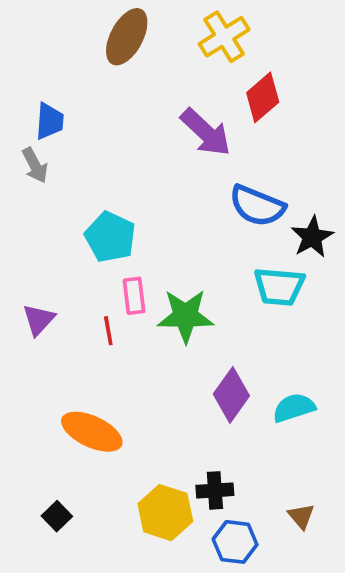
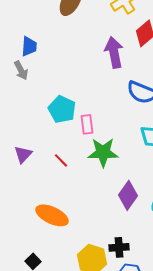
purple arrow: (206, 132) -> (114, 52), turned -144
pink rectangle: (134, 296) -> (87, 124), moved
red line: (108, 331) -> (61, 160), turned -35

